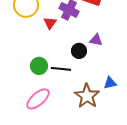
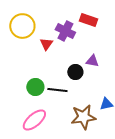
brown star: (87, 96) -> (83, 117), turned 30

